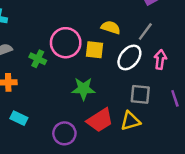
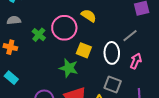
yellow semicircle: (111, 27) -> (89, 16), moved
yellow square: (94, 50) -> (84, 50), moved
white ellipse: (129, 57) -> (112, 53), turned -55

